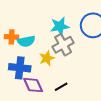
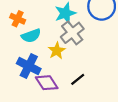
orange cross: (12, 37) -> (18, 19), moved, turned 32
blue cross: (20, 68) -> (29, 66), turned 30

